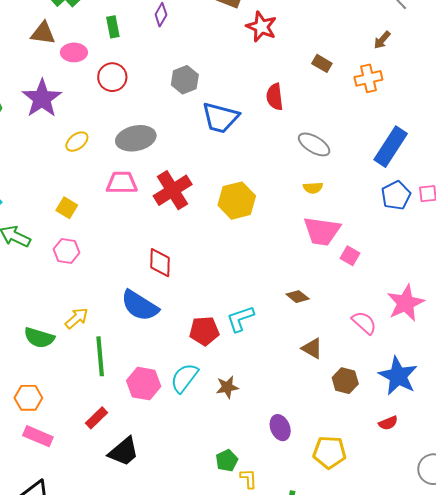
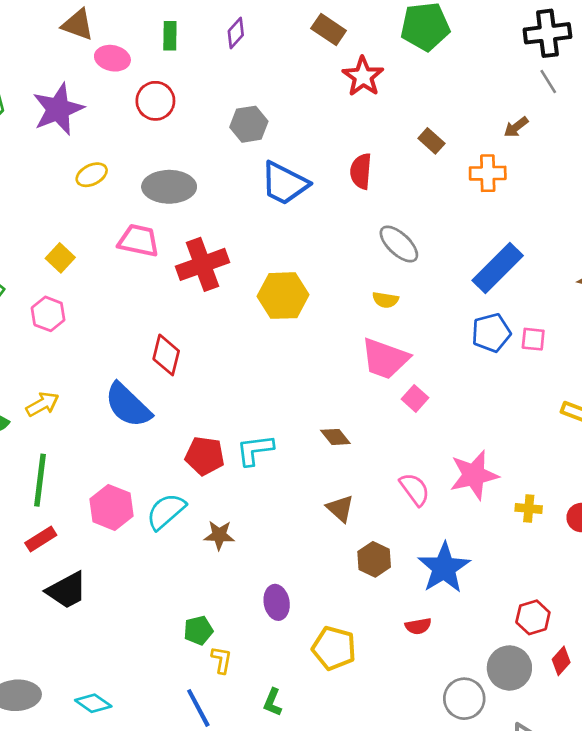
green line: (100, 356) -> (40, 480), moved

